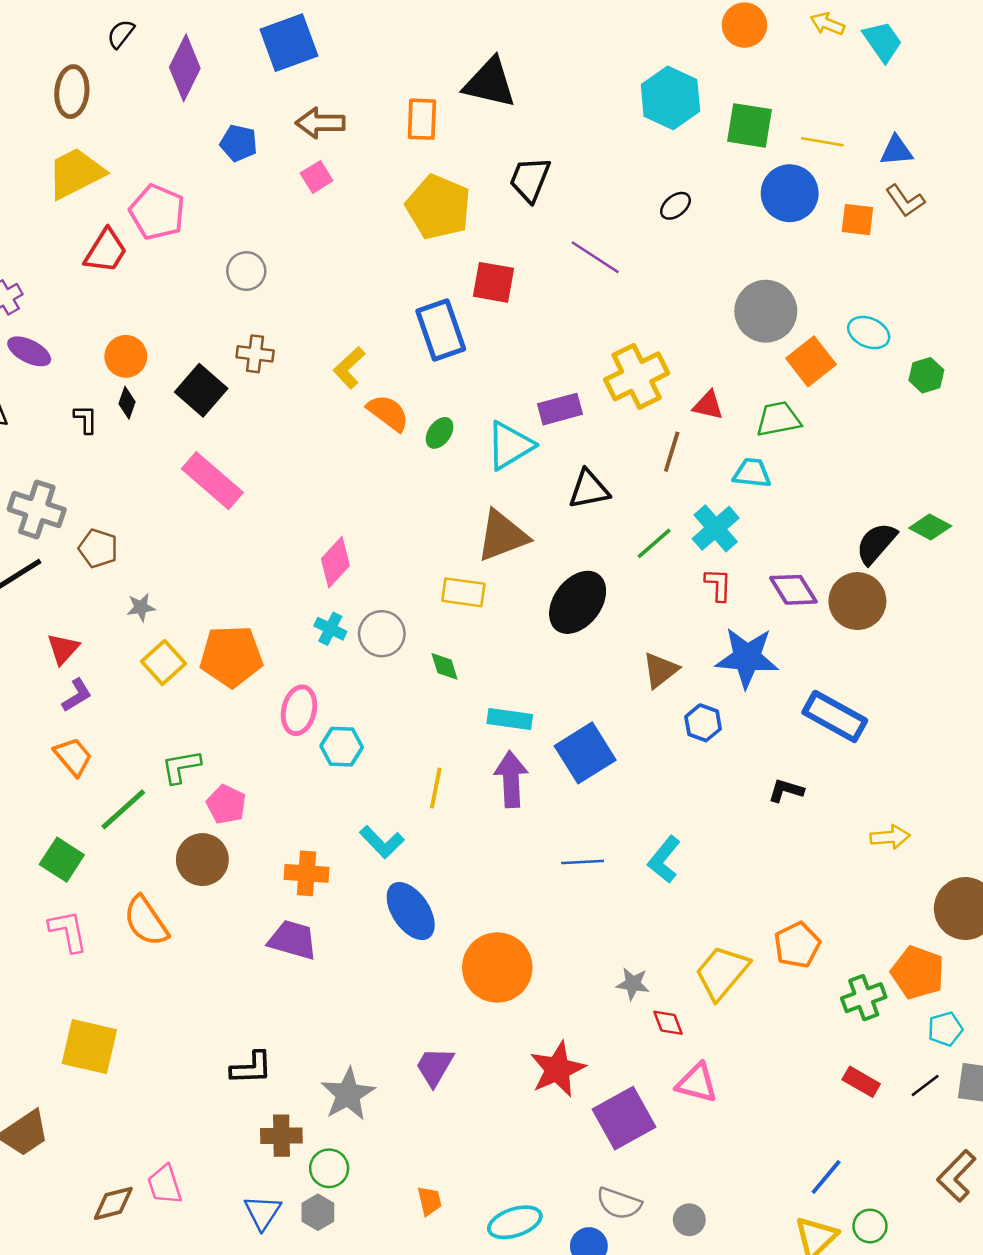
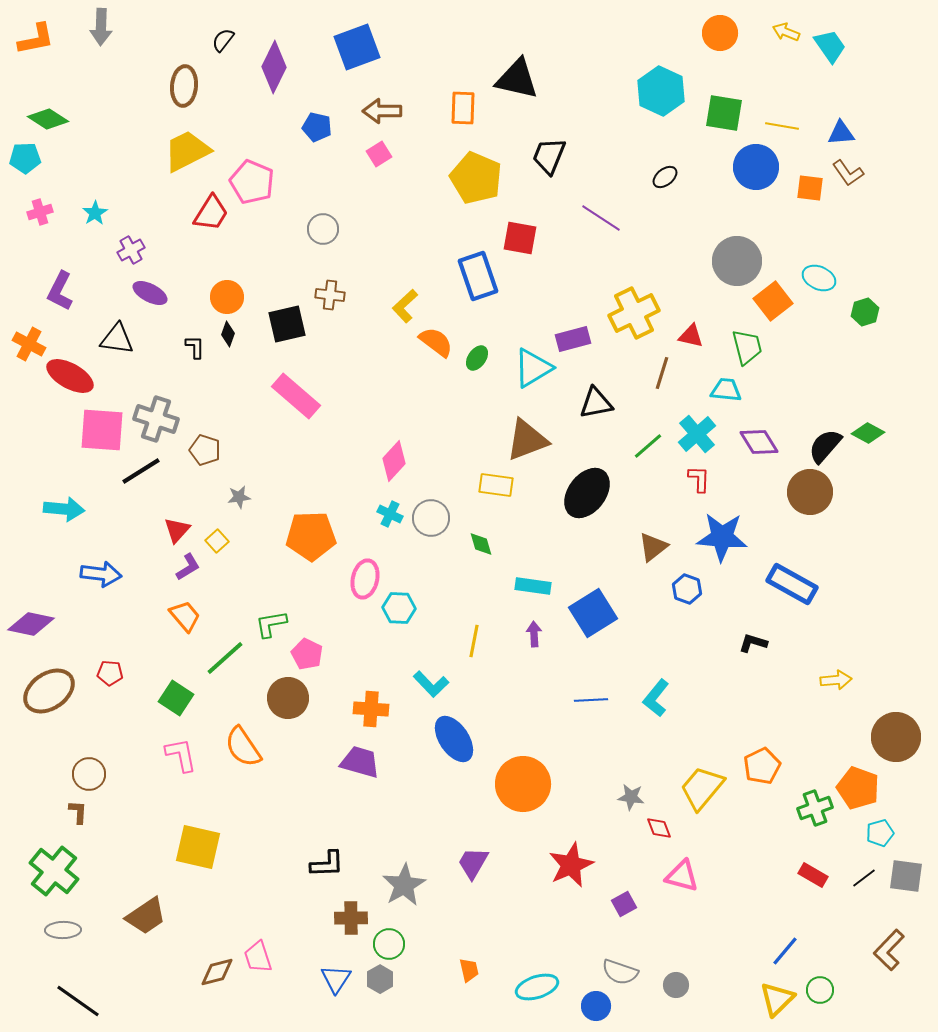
black square: (201, 390) -> (287, 324), turned 36
green trapezoid: (778, 419) -> (747, 347), turned 87
purple diamond: (793, 590) -> (759, 442), moved
yellow square: (163, 663) -> (217, 541), moved, size x0.7
purple arrow: (511, 779) -> (534, 634), size x0.6
purple square: (624, 1118) -> (624, 904), size x0.5

